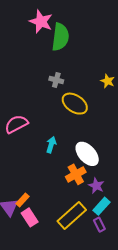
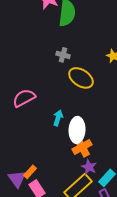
white ellipse: (87, 154) -> (77, 130), moved, turned 45
purple star: (96, 186) -> (89, 167), moved

